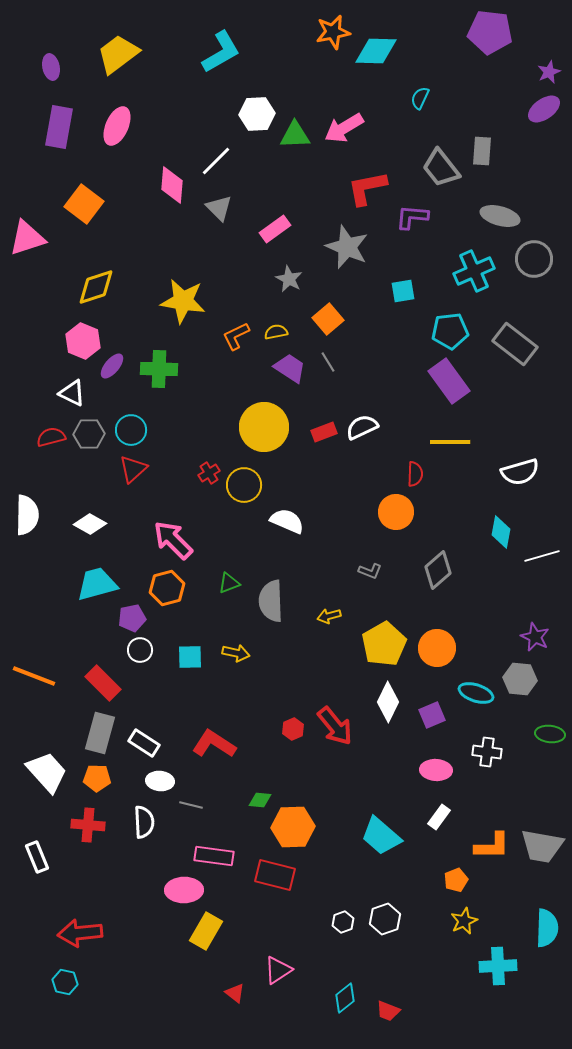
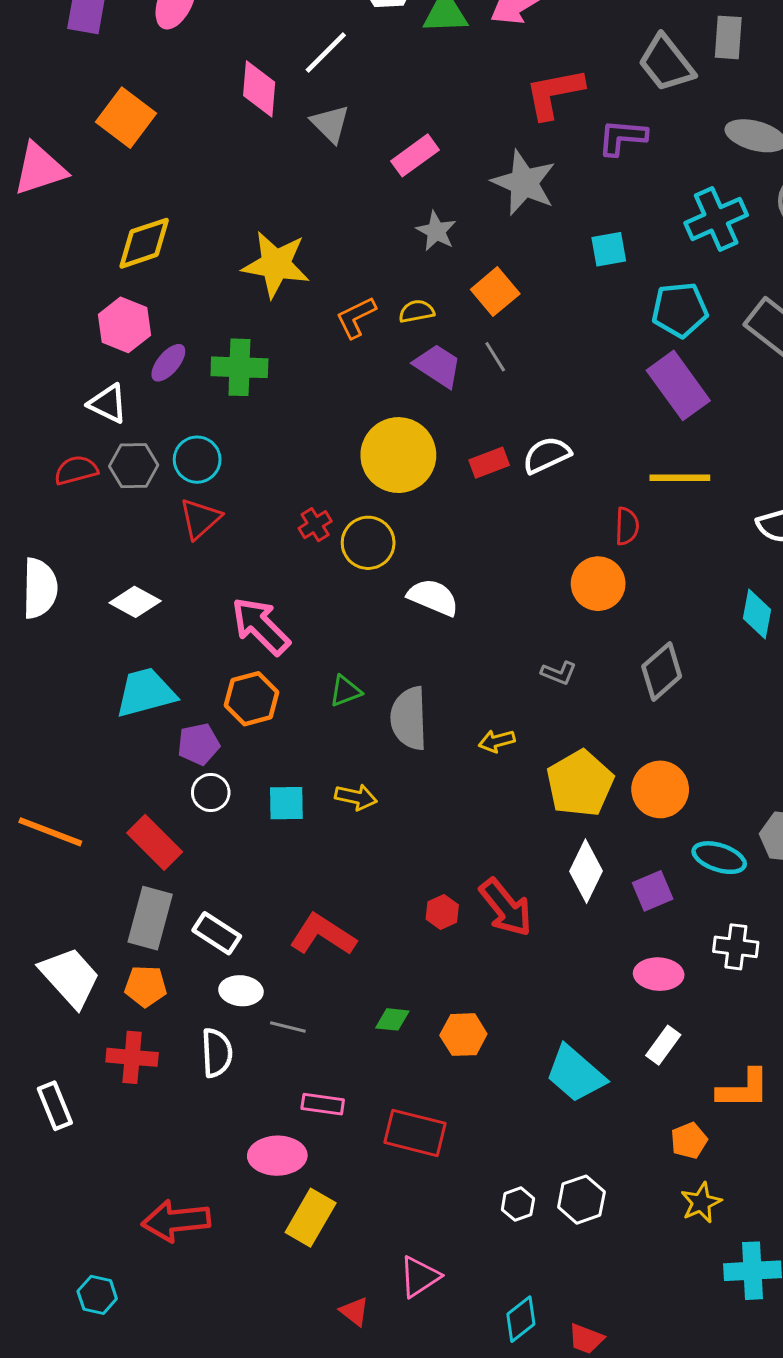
orange hexagon: (293, 827) -> (463, 1035), moved, size x0.7
pink rectangle: (214, 856) -> (323, 1104), size x0.7
red arrow: (80, 933) -> (176, 1221), moved

